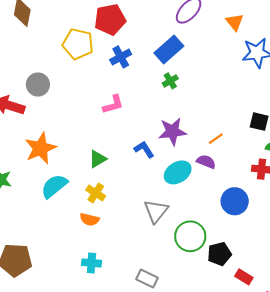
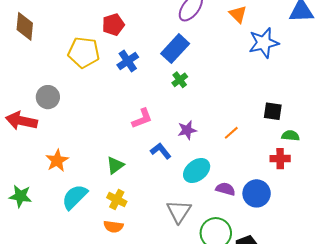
red pentagon: (110, 19) -> (113, 25), size x0.7
pink L-shape: (113, 104) -> (142, 118), moved
purple star: (172, 132) -> (187, 130), size x0.7
orange star: (41, 148) -> (57, 161), size x0.7
purple semicircle: (206, 162) -> (225, 189), moved

